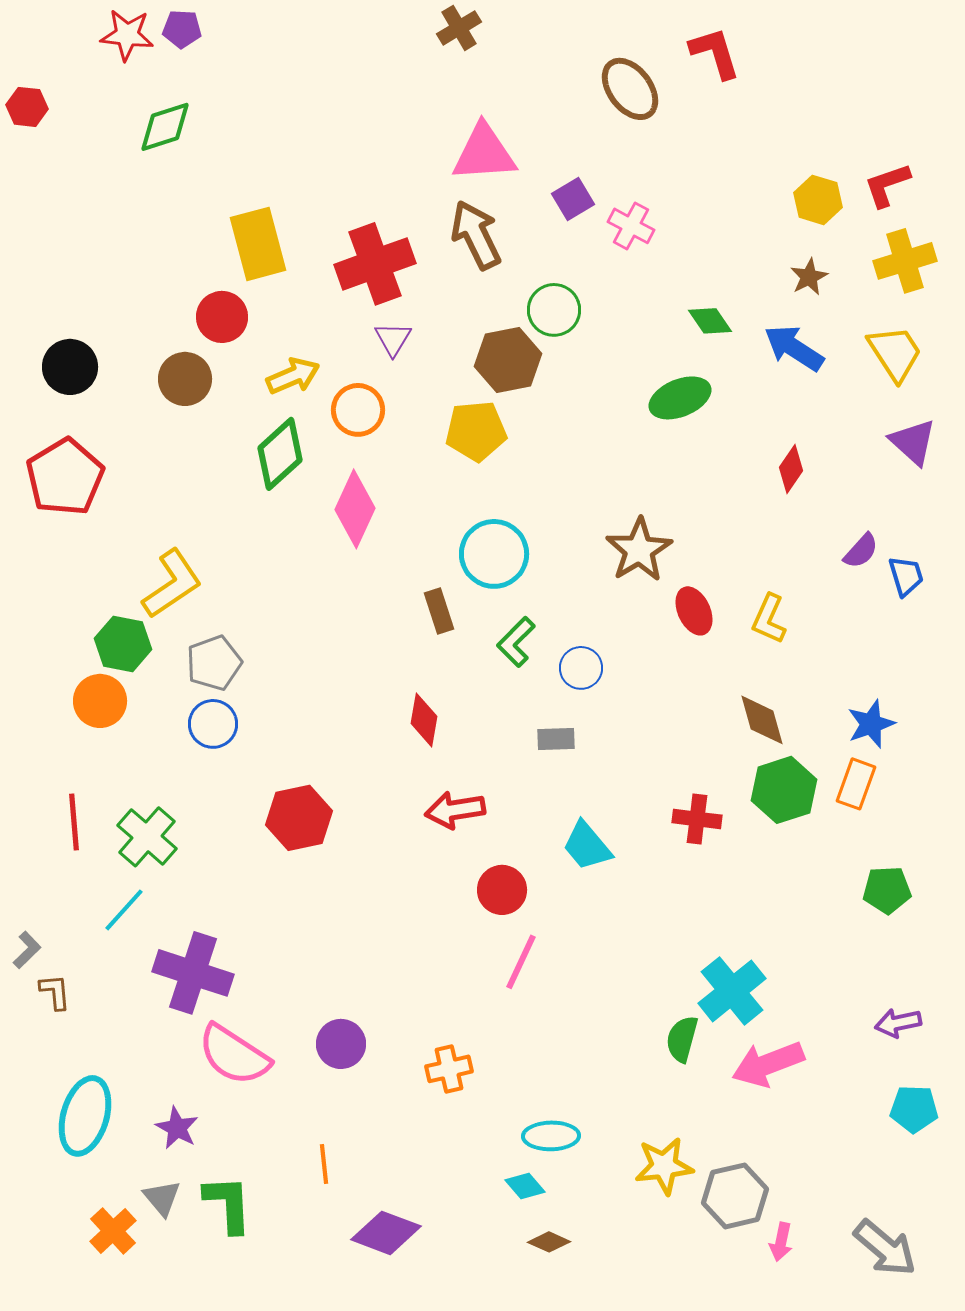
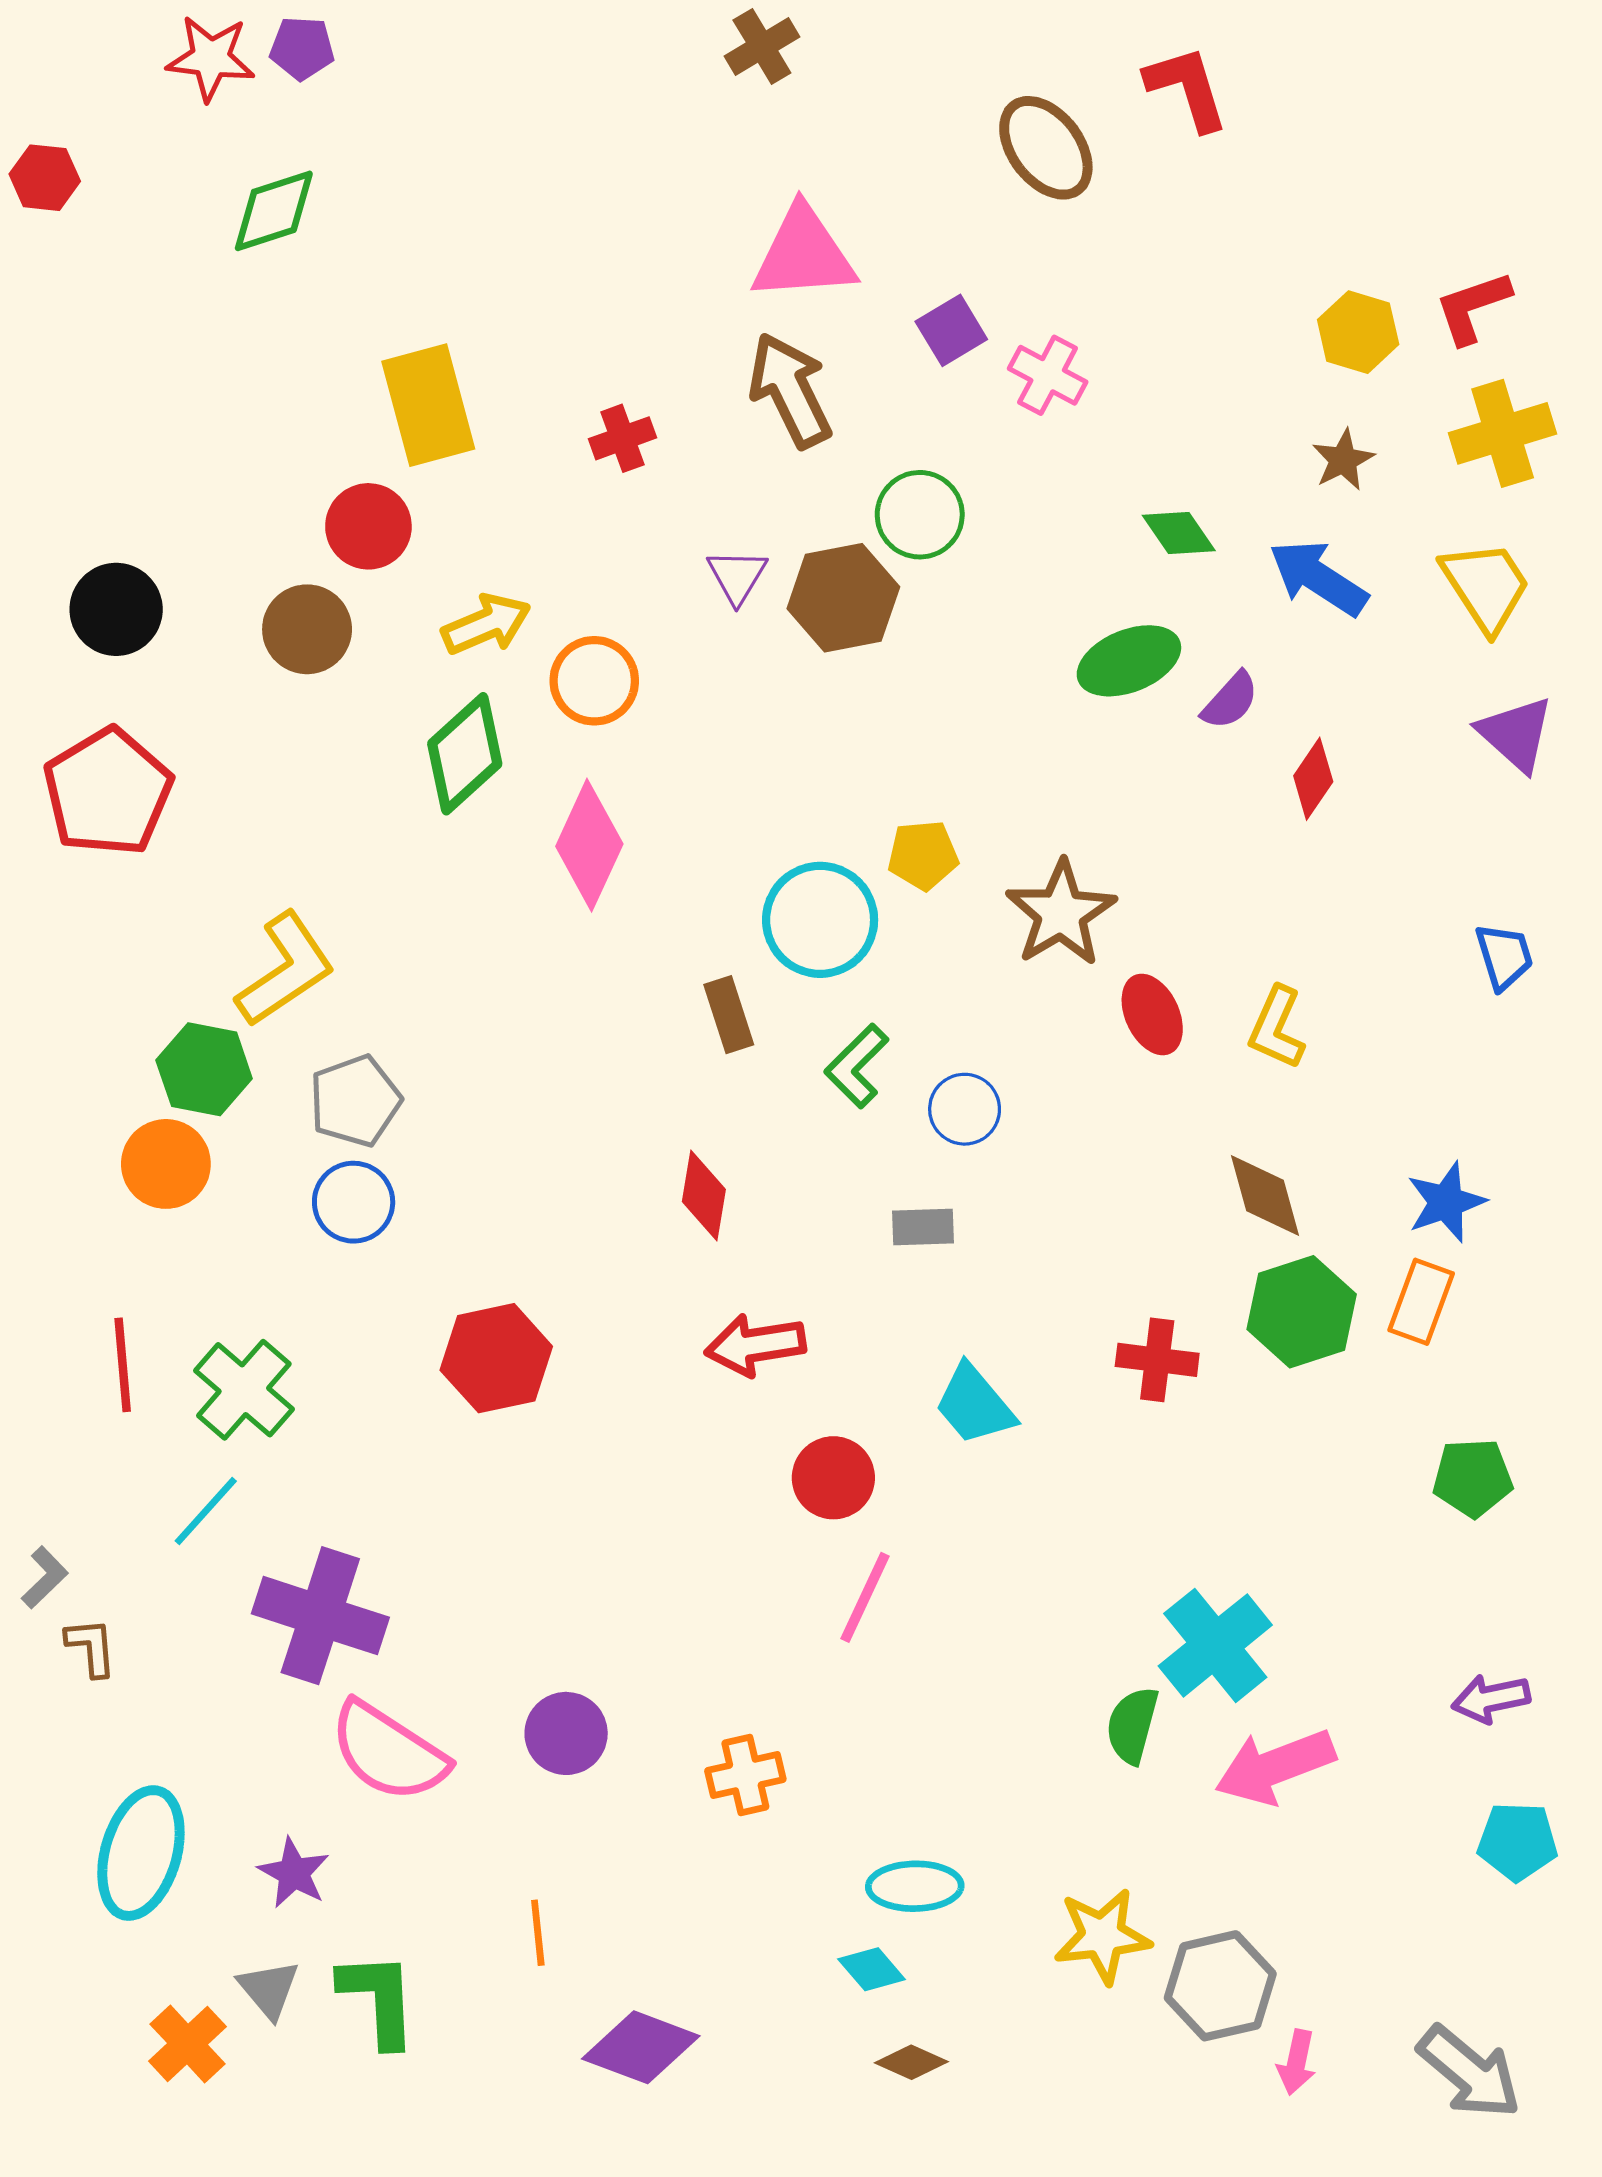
red cross: (375, 264) -> (623, 438), size x0.5
purple triangle: (393, 339) -> (737, 576), moved
yellow pentagon: (476, 431) -> (923, 855), moved, size x0.7
purple semicircle: (861, 551) -> (1230, 701), moved

